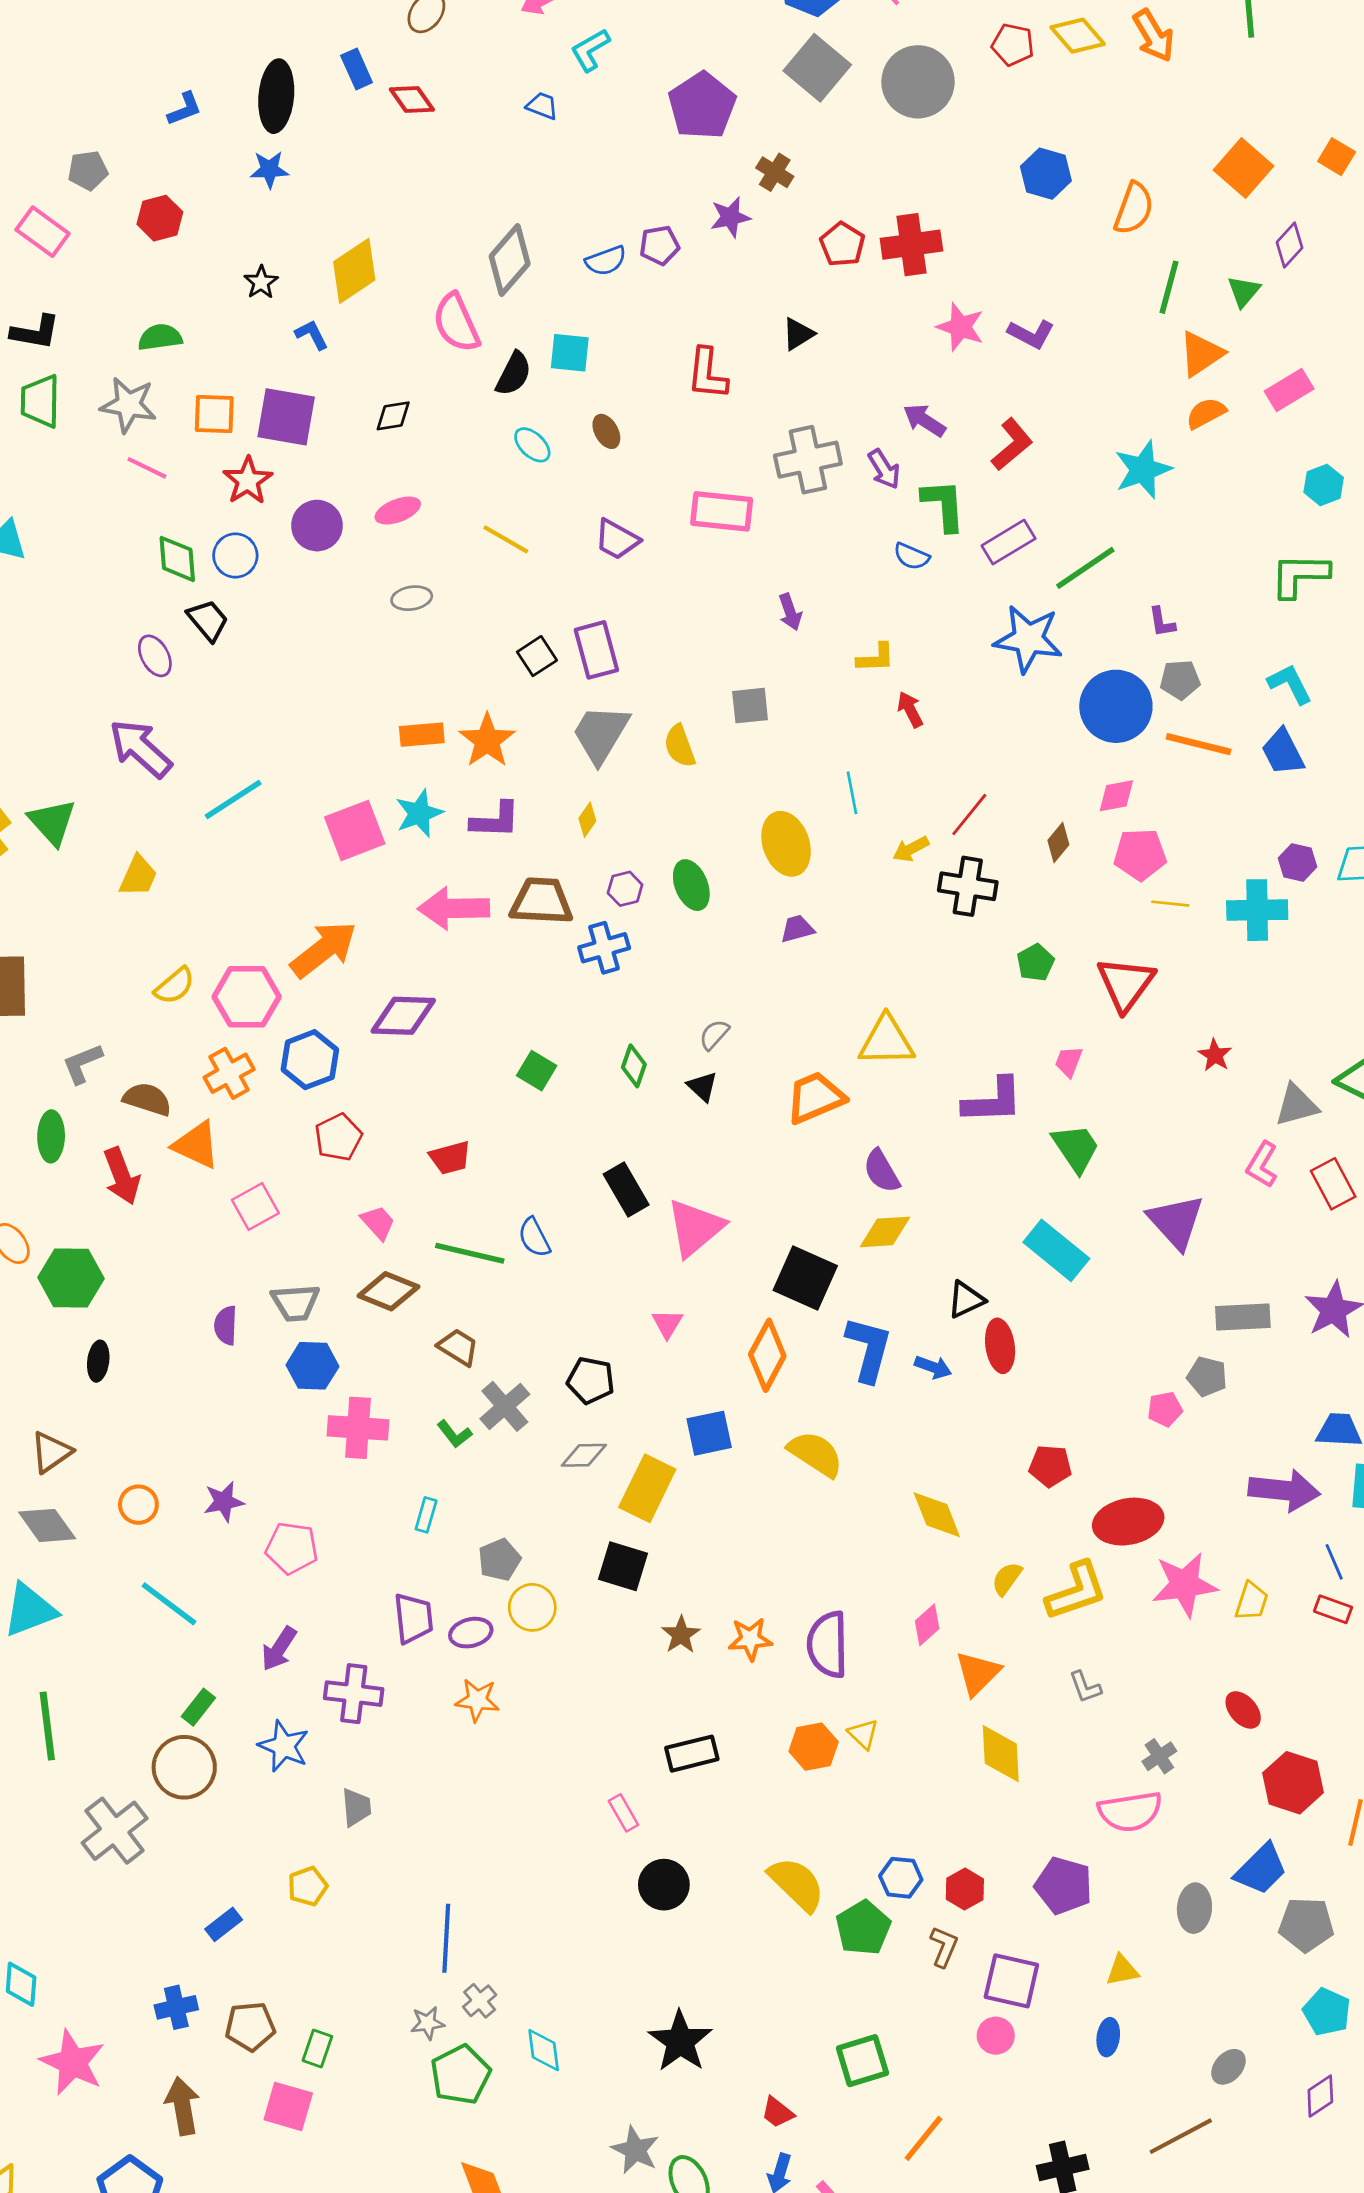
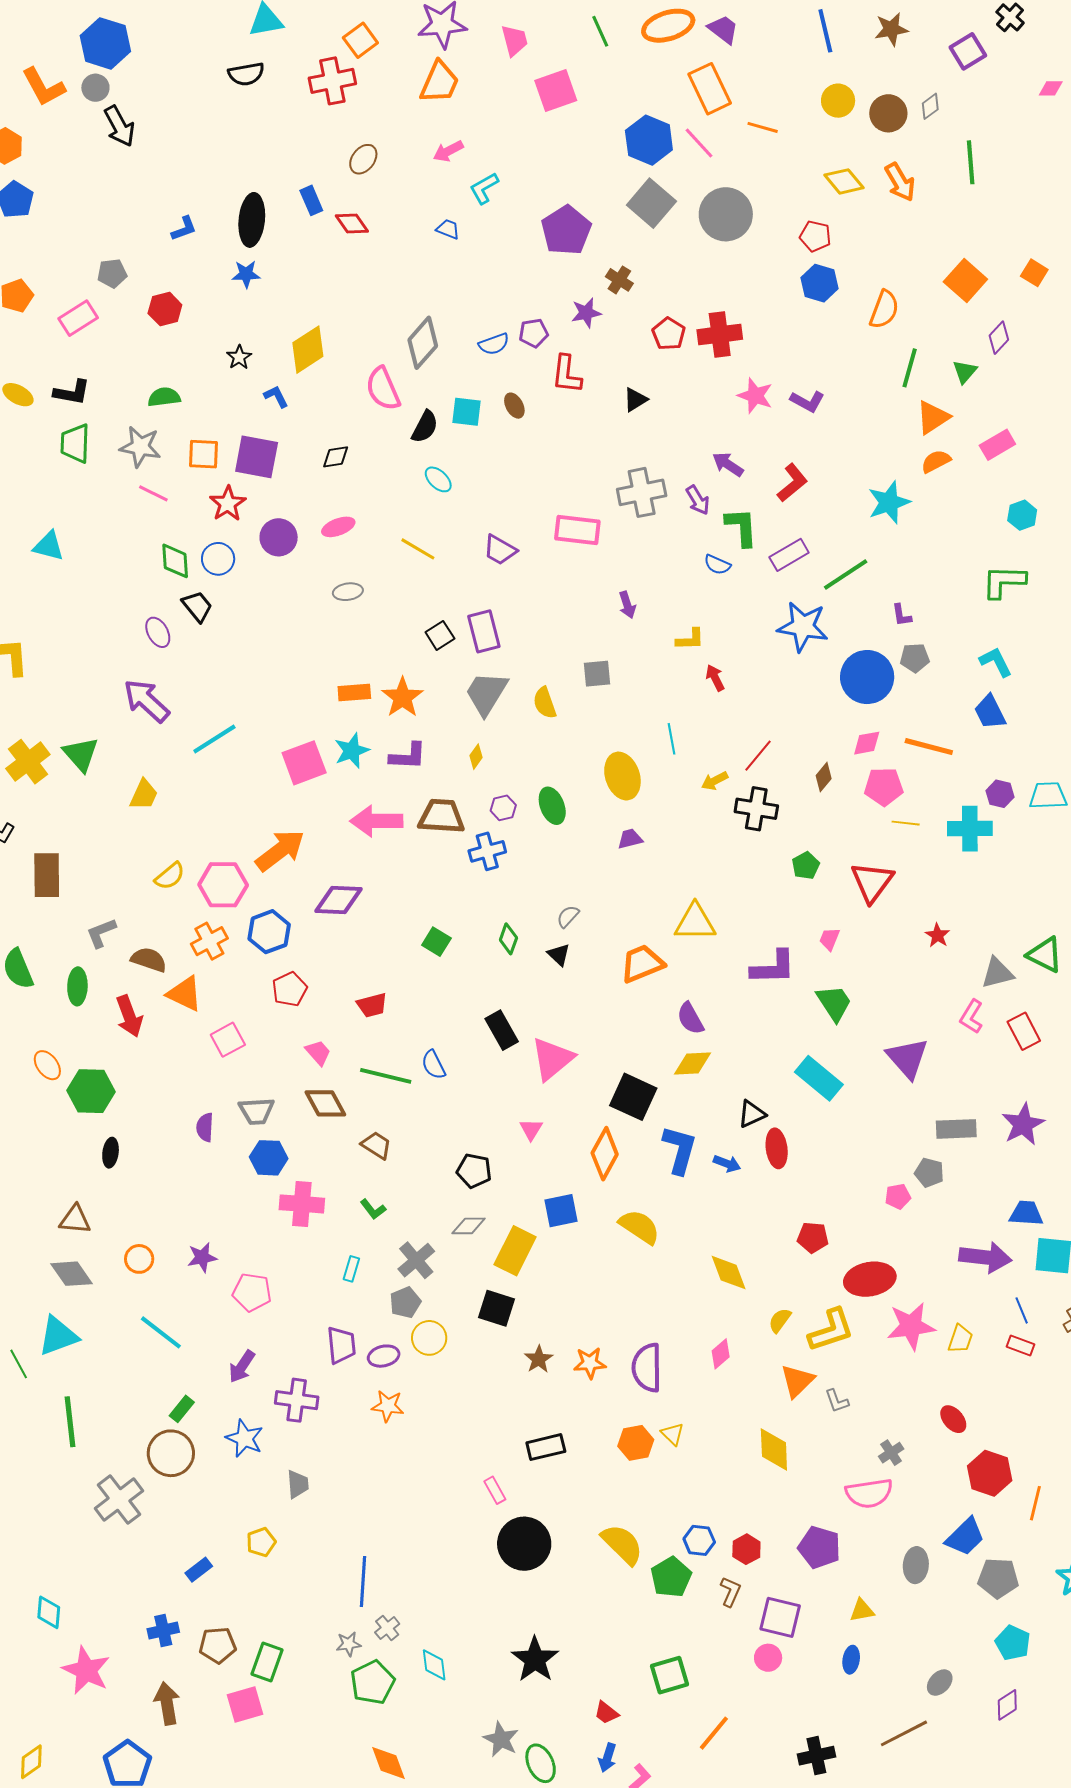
red pentagon: (1013, 45) -> (815, 236), moved
pink rectangle: (43, 232) -> (78, 318), turned -69
red L-shape: (707, 374) -> (567, 374), moved
brown ellipse: (606, 431) -> (514, 406), moved
orange line: (1199, 744) -> (929, 747), moved
brown diamond: (388, 1291) -> (325, 1103), turned 39
gray cross: (505, 1406) -> (416, 1260), moved
brown triangle: (51, 1452) -> (75, 1220), turned 40
orange triangle: (978, 1673) -> (797, 1381), moved
black circle: (664, 1885) -> (524, 1544), size x1.4
green rectangle: (317, 2048) -> (267, 1662), size x1.4
pink square: (288, 2106) -> (245, 1705), turned -33

